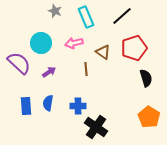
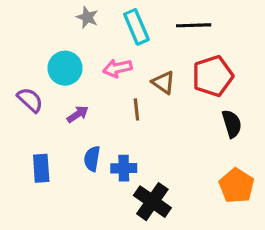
black line: (122, 16) -> (194, 25), turned 40
purple semicircle: (19, 63) -> (30, 100), size x0.7
blue semicircle: (48, 103) -> (92, 159), moved

